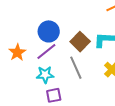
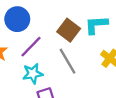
blue circle: (49, 31) -> (17, 19), moved

